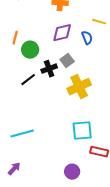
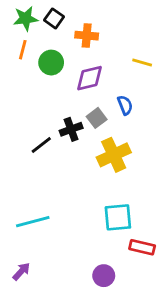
orange line: (15, 38) -> (23, 50), moved
blue semicircle: (87, 38) -> (125, 105), moved
green circle: (30, 50) -> (51, 63), moved

